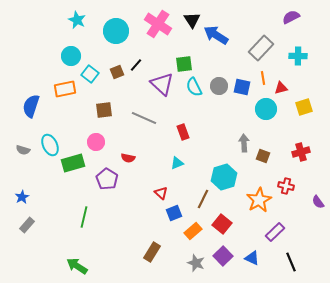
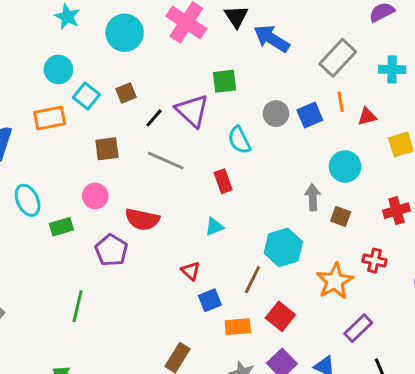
black line: (136, 65) -> (154, 118), moved
cyan semicircle: (194, 87) -> (239, 140), moved
blue square: (242, 87) -> (310, 115), turned -36
cyan circle: (266, 109) -> (345, 166), moved
red semicircle: (128, 158) -> (142, 219), size x1.6
green rectangle: (73, 163) -> (61, 227), size x0.7
orange rectangle: (193, 231) -> (238, 327), turned 36

